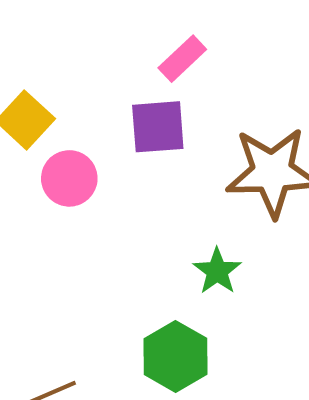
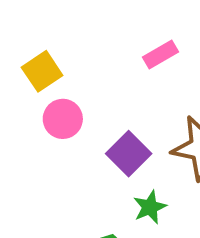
purple square: (158, 127) -> (129, 154), moved, turned 36

